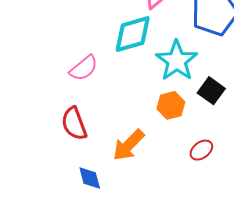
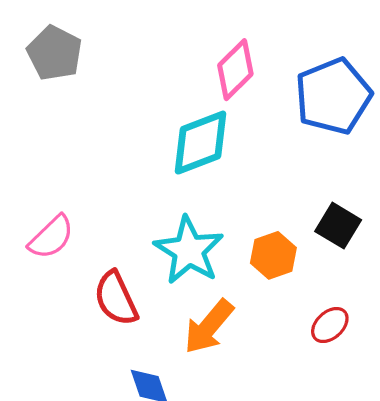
cyan star: (177, 61) -> (189, 250), moved
pink semicircle: (84, 68) -> (51, 237), moved

